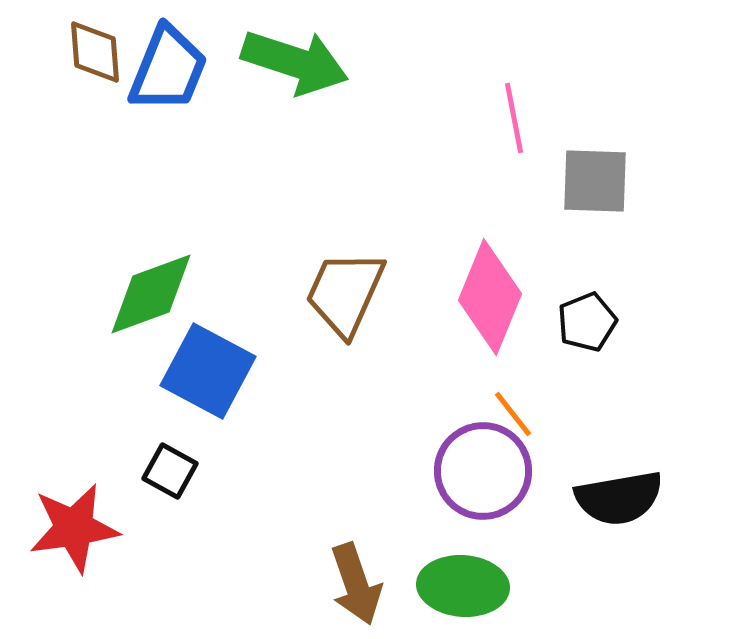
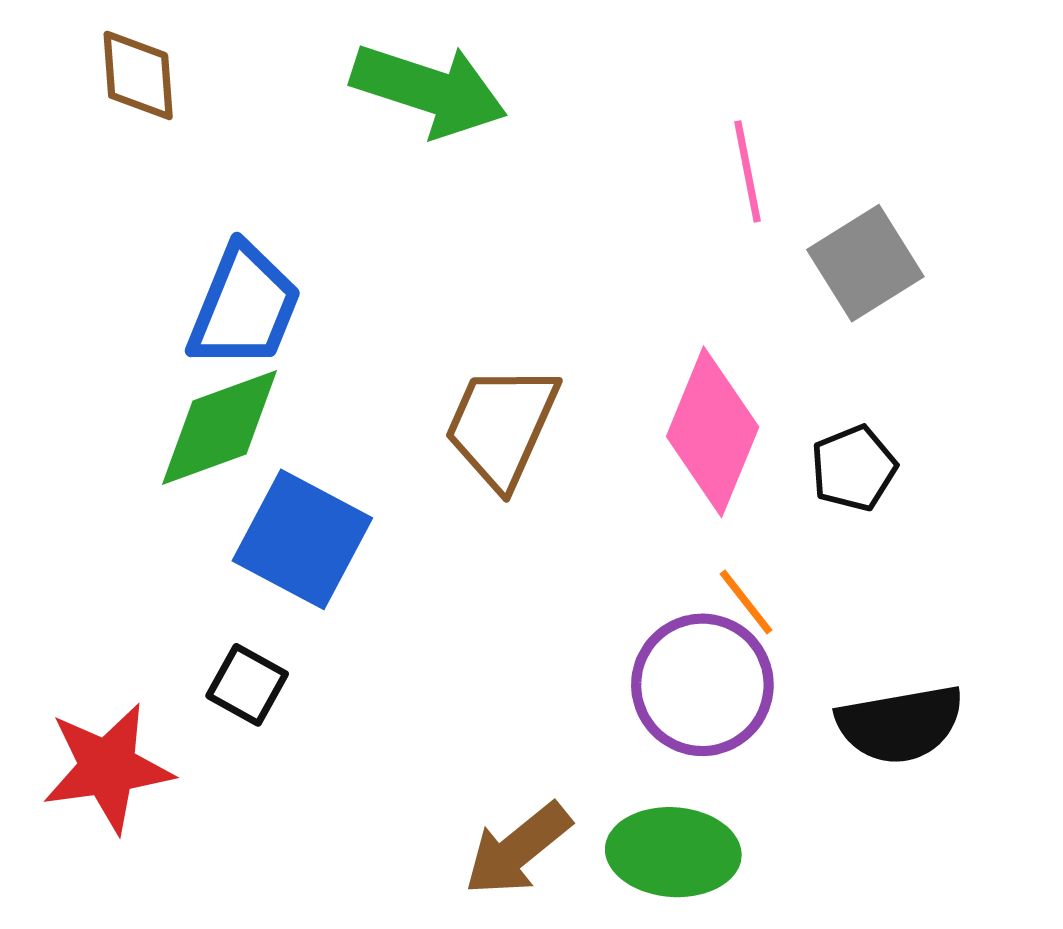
blue trapezoid: (168, 69) -> (244, 307), moved
gray square: (595, 181) -> (865, 263), turned -34
brown arrow: (356, 584) -> (518, 849), turned 70

